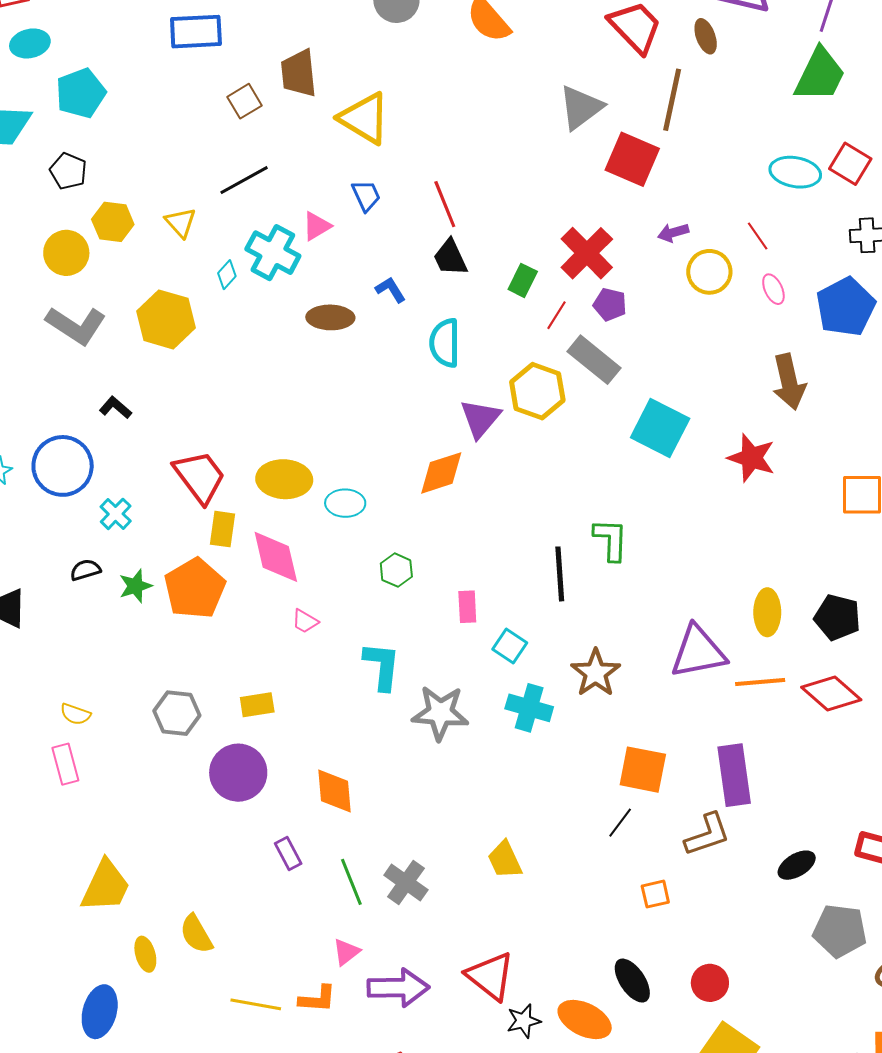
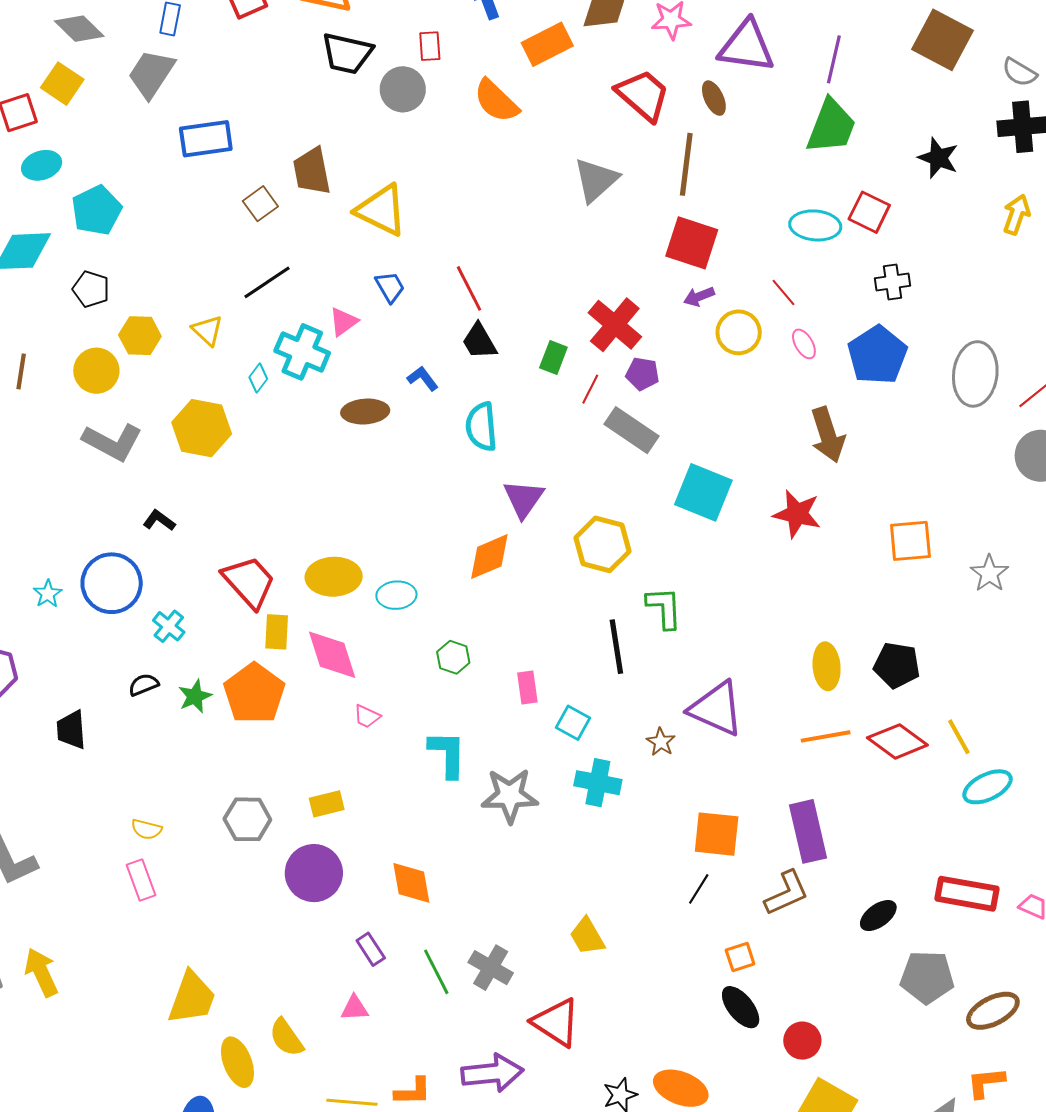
red square: (632, 159) -> (692, 243), moved
yellow hexagon: (537, 391) -> (602, 544), moved
purple triangle: (698, 652) -> (716, 709), moved, turned 40
brown star: (596, 673) -> (661, 742), size x0.6
pink triangle: (346, 952) -> (355, 1008), moved, turned 40
yellow ellipse: (145, 954) -> (237, 1062), size x1.4
red triangle: (490, 976) -> (556, 1022), moved
black ellipse: (632, 981) -> (741, 1007), moved

